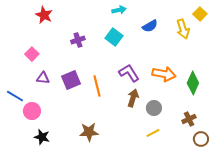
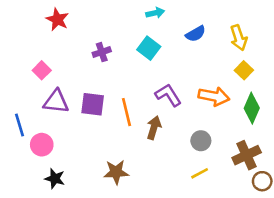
yellow square: (200, 14) -> (244, 70), moved
purple triangle: (43, 78) -> (56, 102), size x1.5
purple square: (71, 80) -> (93, 104), turned 30
blue line: (15, 96) -> (20, 125), turned 42
brown arrow: (133, 98) -> (154, 128), moved
brown cross: (189, 119) -> (247, 155), size x1.5

